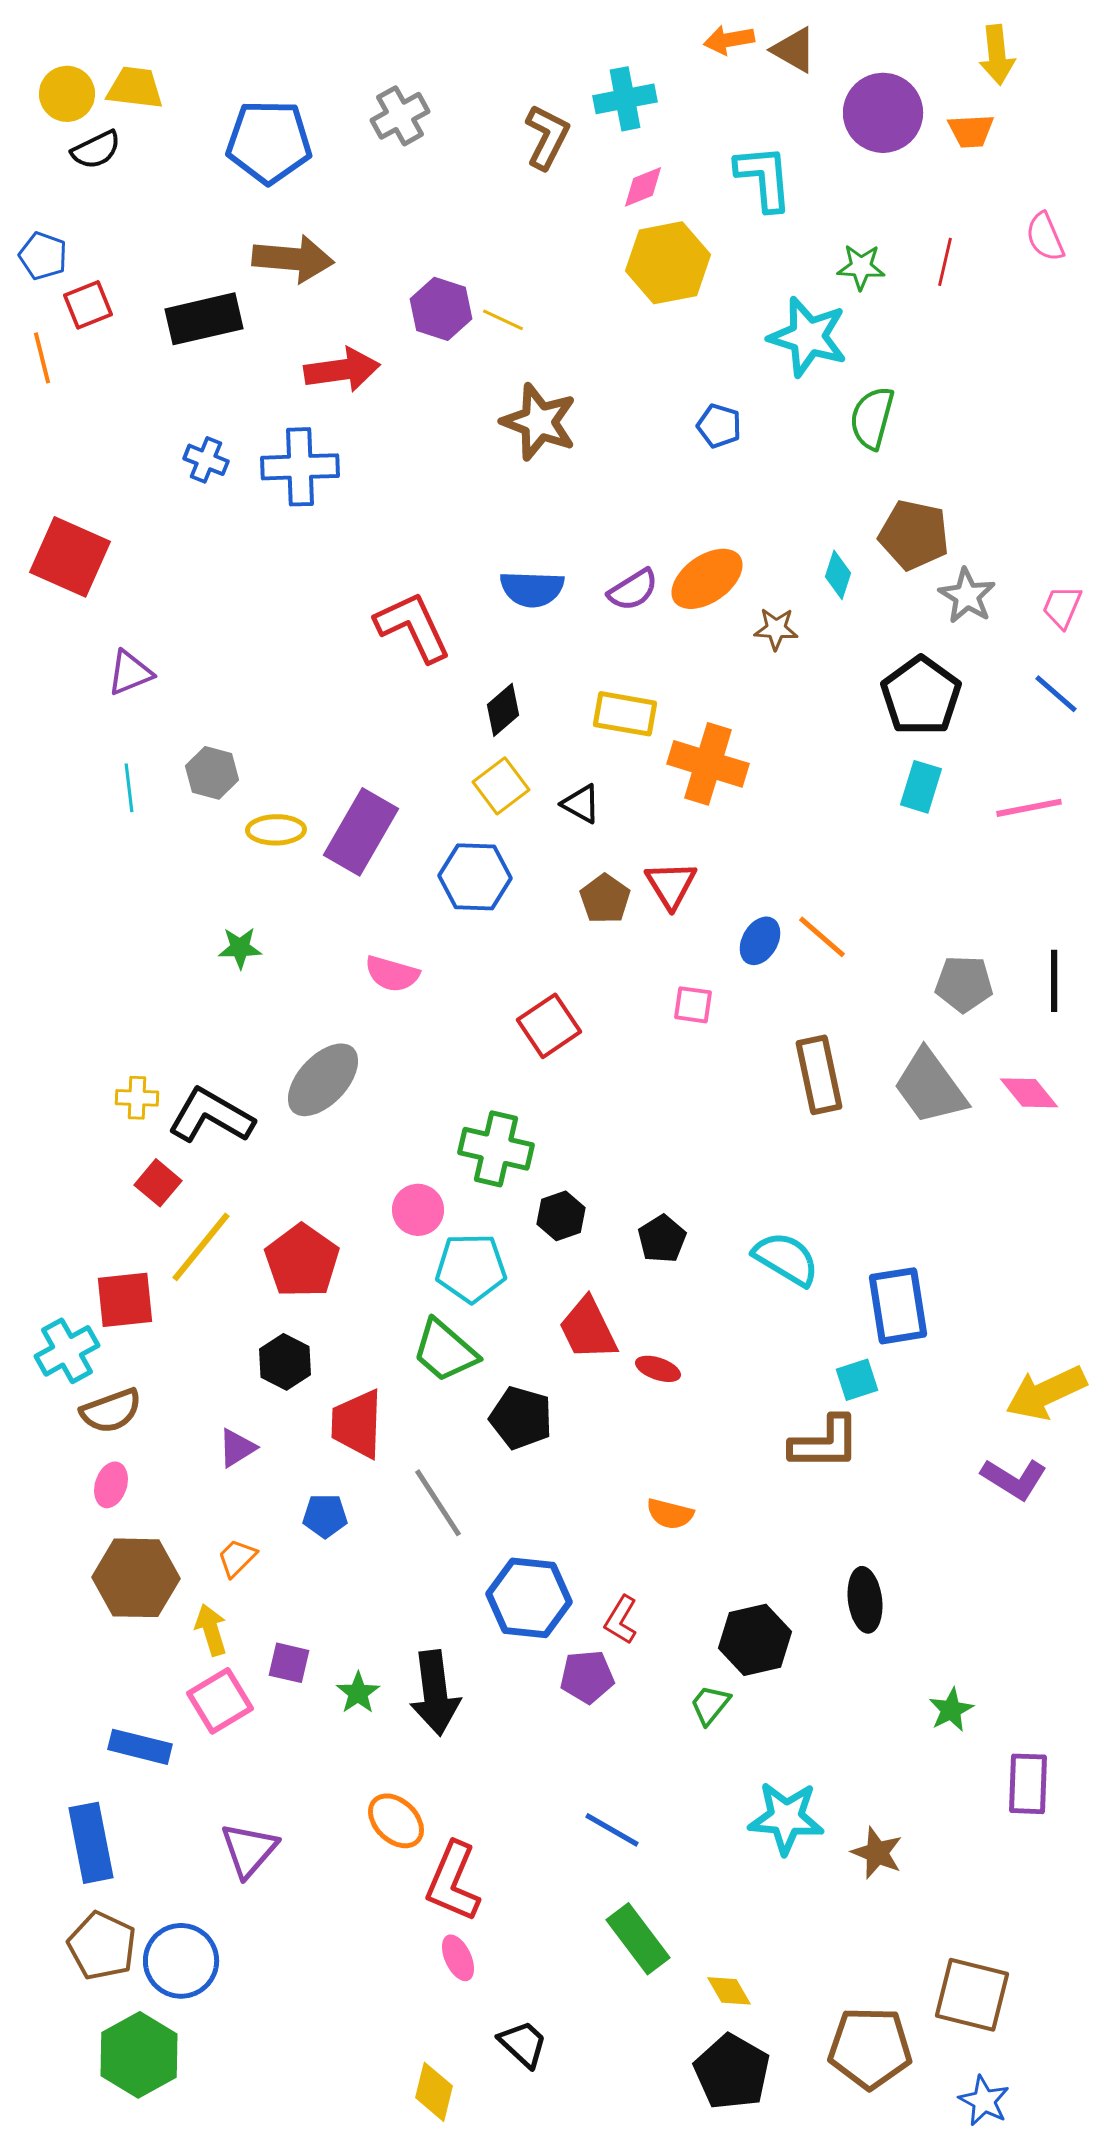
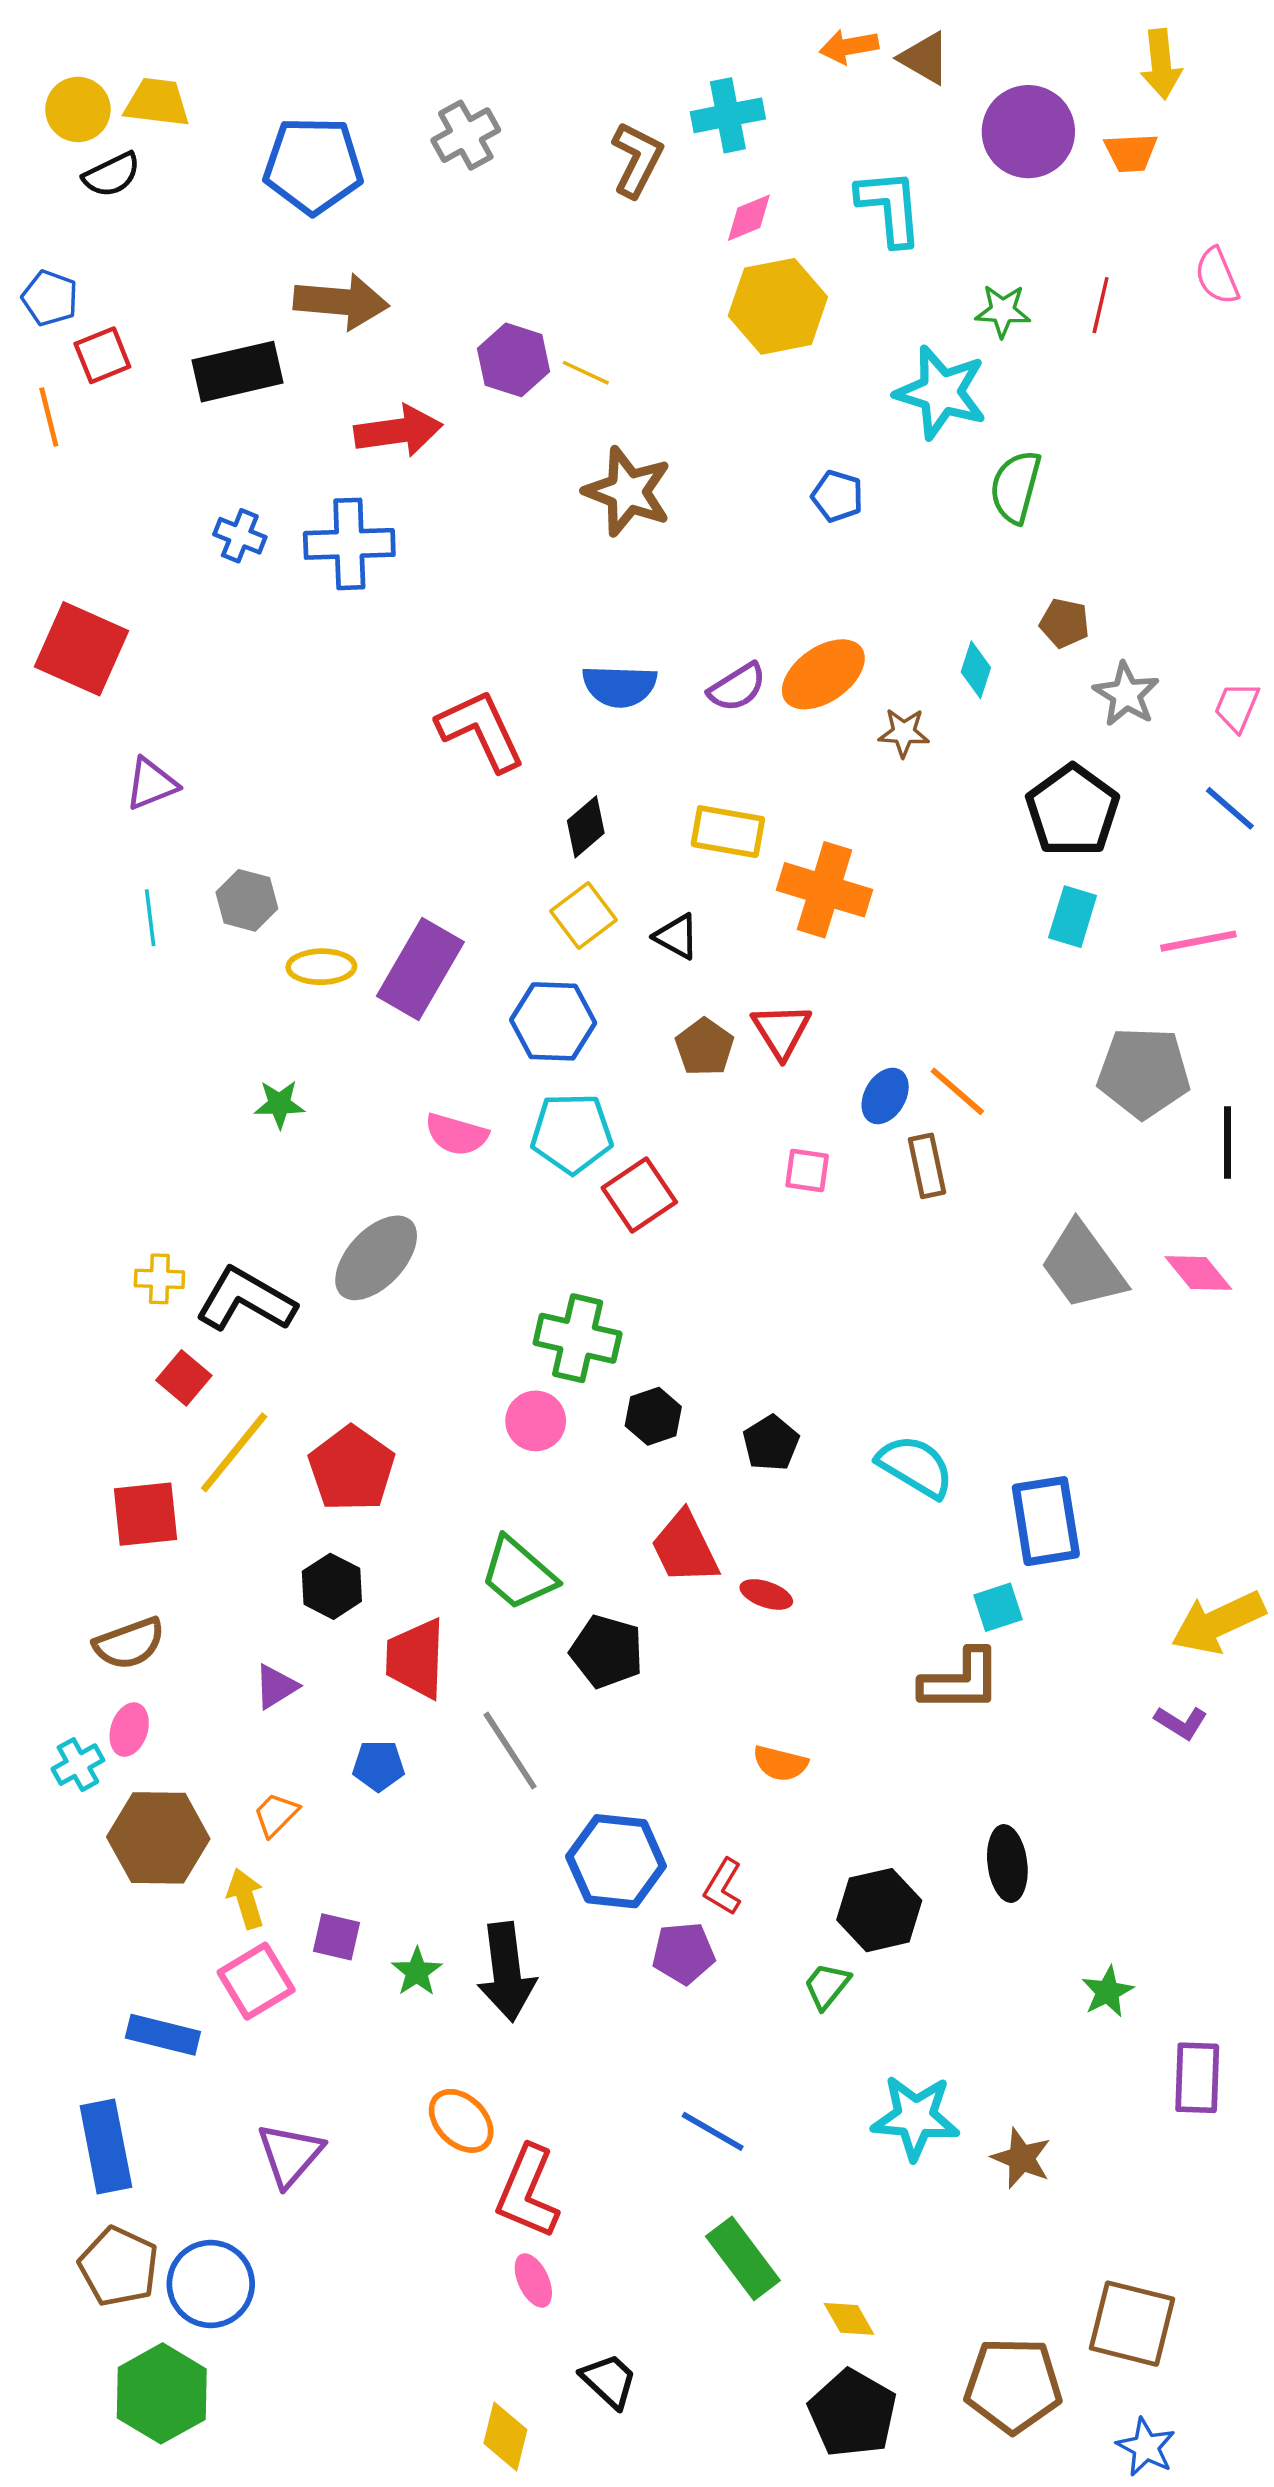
brown pentagon: (914, 535) -> (1064, 623), size x0.6
gray pentagon: (964, 984) -> (1144, 1073), moved, size x1.4
brown rectangle: (819, 1075) -> (927, 1166), moved, size x0.7
pink circle: (418, 1210) -> (536, 1421), moved
cyan pentagon: (471, 1268) -> (572, 1133), moved
cyan cross: (67, 1351) -> (78, 1765), moved, size x0.7
purple L-shape: (1014, 1479) -> (1181, 1723), size x0.7

